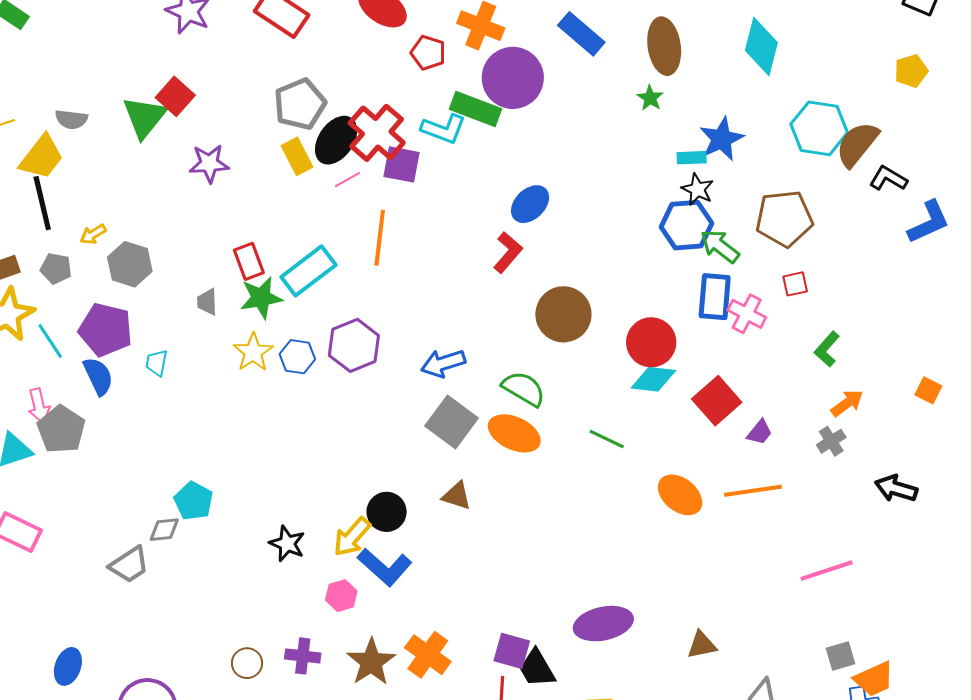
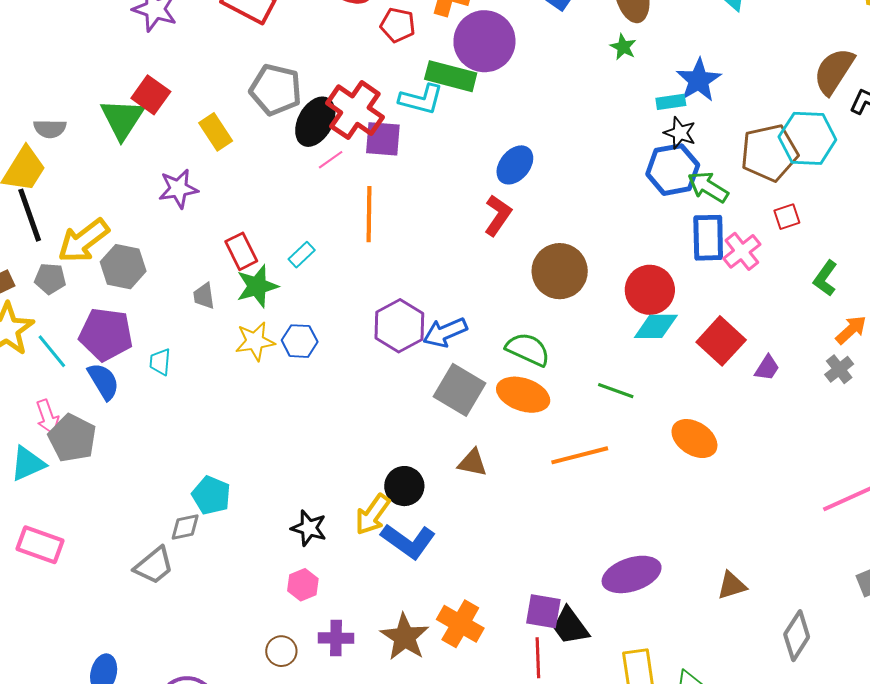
gray pentagon: (300, 104) -> (276, 90), turned -30
cyan hexagon: (819, 128) -> (807, 138), moved
yellow rectangle: (297, 156) -> (216, 132), moved
purple star: (209, 163) -> (178, 189), moved
yellow arrow: (93, 234) -> (83, 241), size x2.0
cyan rectangle: (309, 271) -> (302, 255), size x0.5
pink cross: (747, 314) -> (742, 251), turned 30
purple hexagon: (354, 345) -> (399, 326), moved
yellow star: (253, 352) -> (255, 341), turned 30
orange line: (753, 491) -> (580, 455), moved
pink hexagon: (341, 596) -> (303, 585), moved

